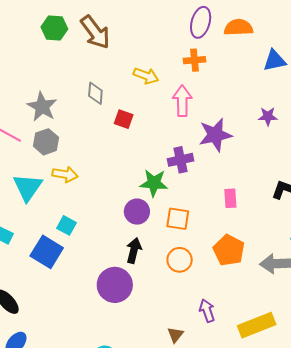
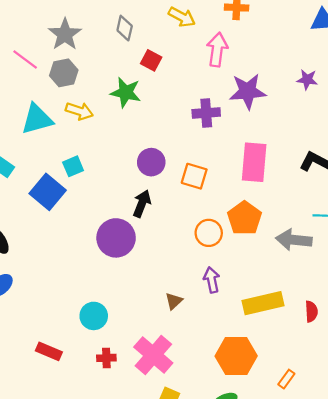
green star: (154, 183) -> (126, 92), moved
cyan triangle: (28, 187) -> (37, 119), turned 32
pink rectangle: (230, 198) -> (254, 162), size x1.8
cyan square: (67, 225) -> (73, 166), turned 30
orange circle: (180, 260) -> (209, 233), moved

